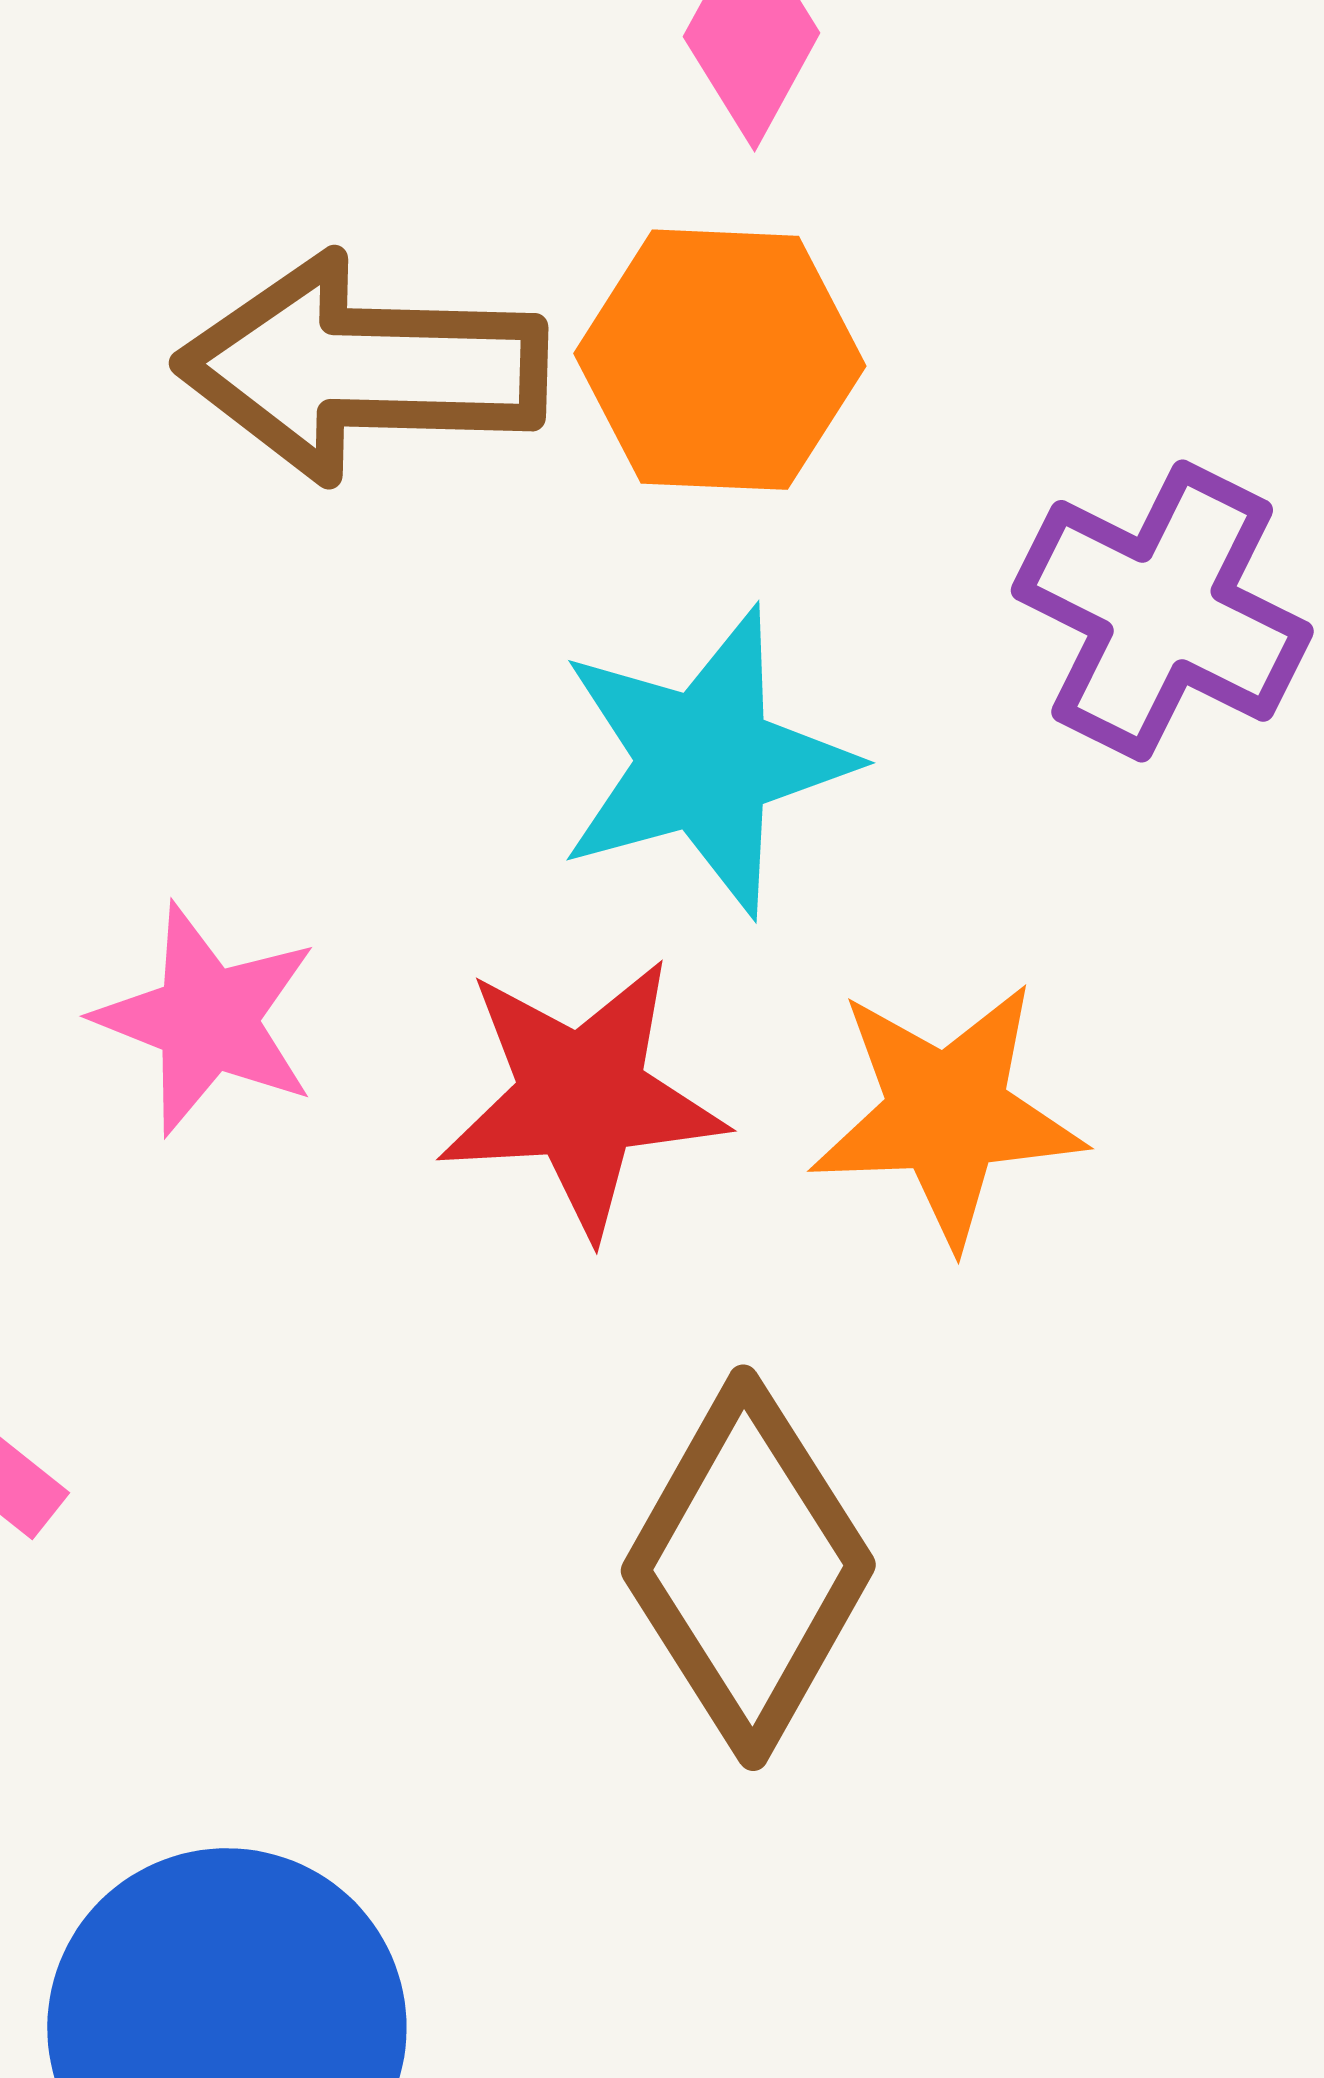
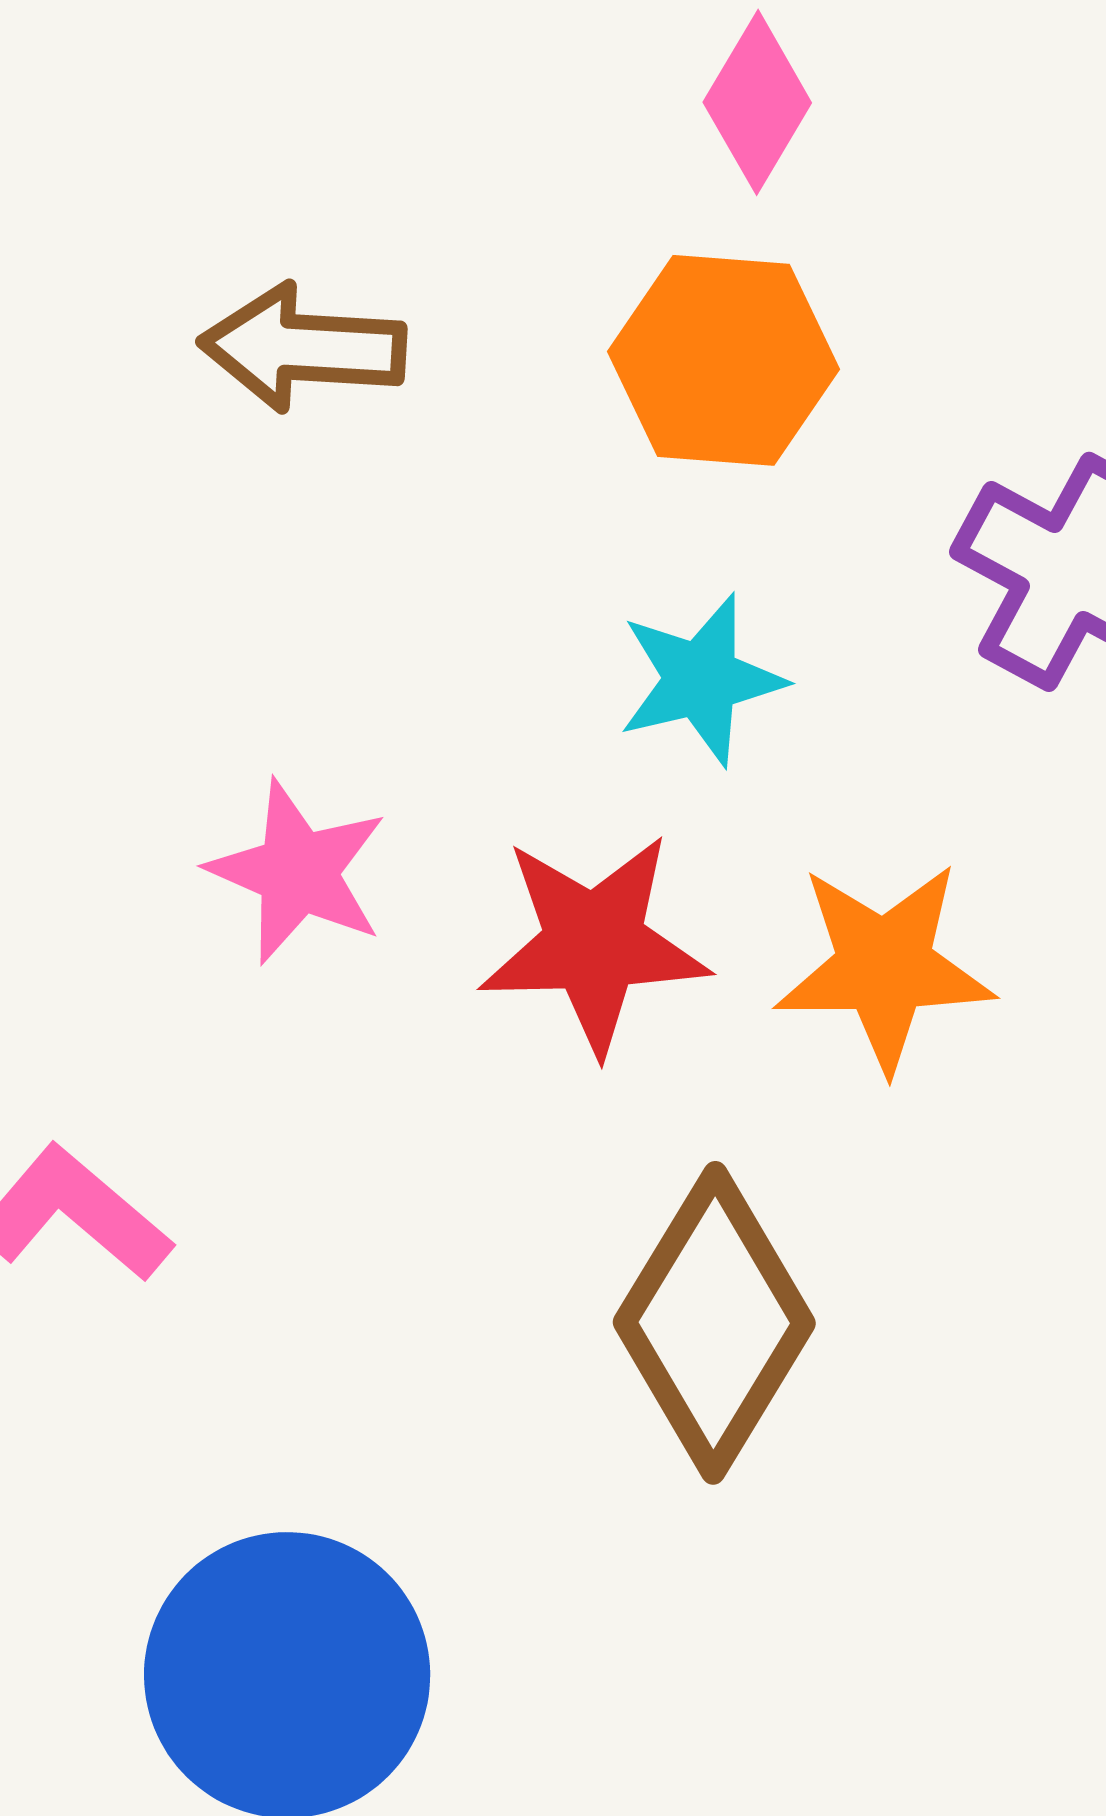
brown arrow: (362, 368) -> (303, 348), moved, size x0.7
cyan star: (705, 761) -> (701, 680), size x0.7

